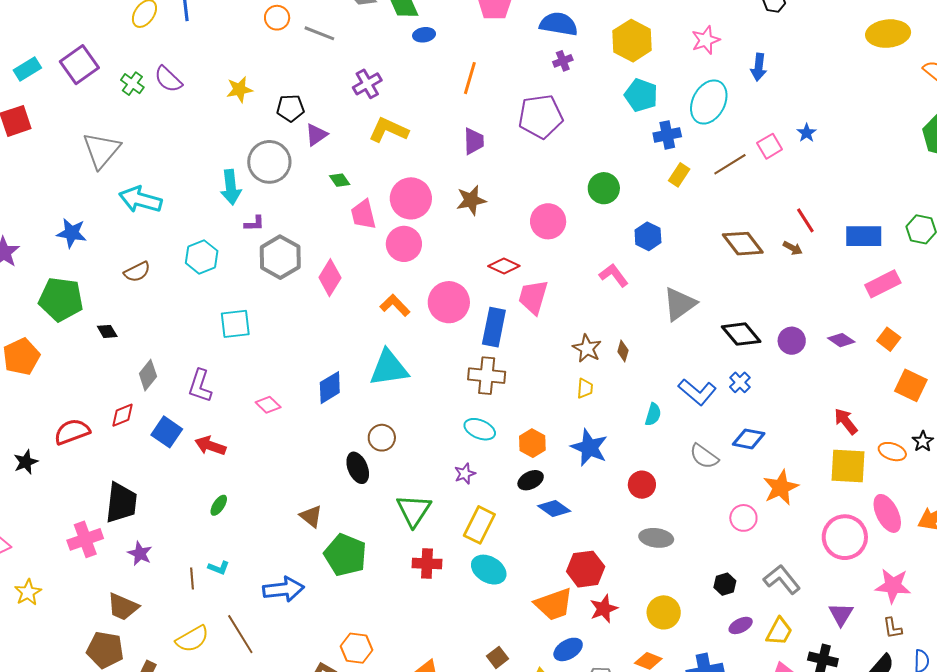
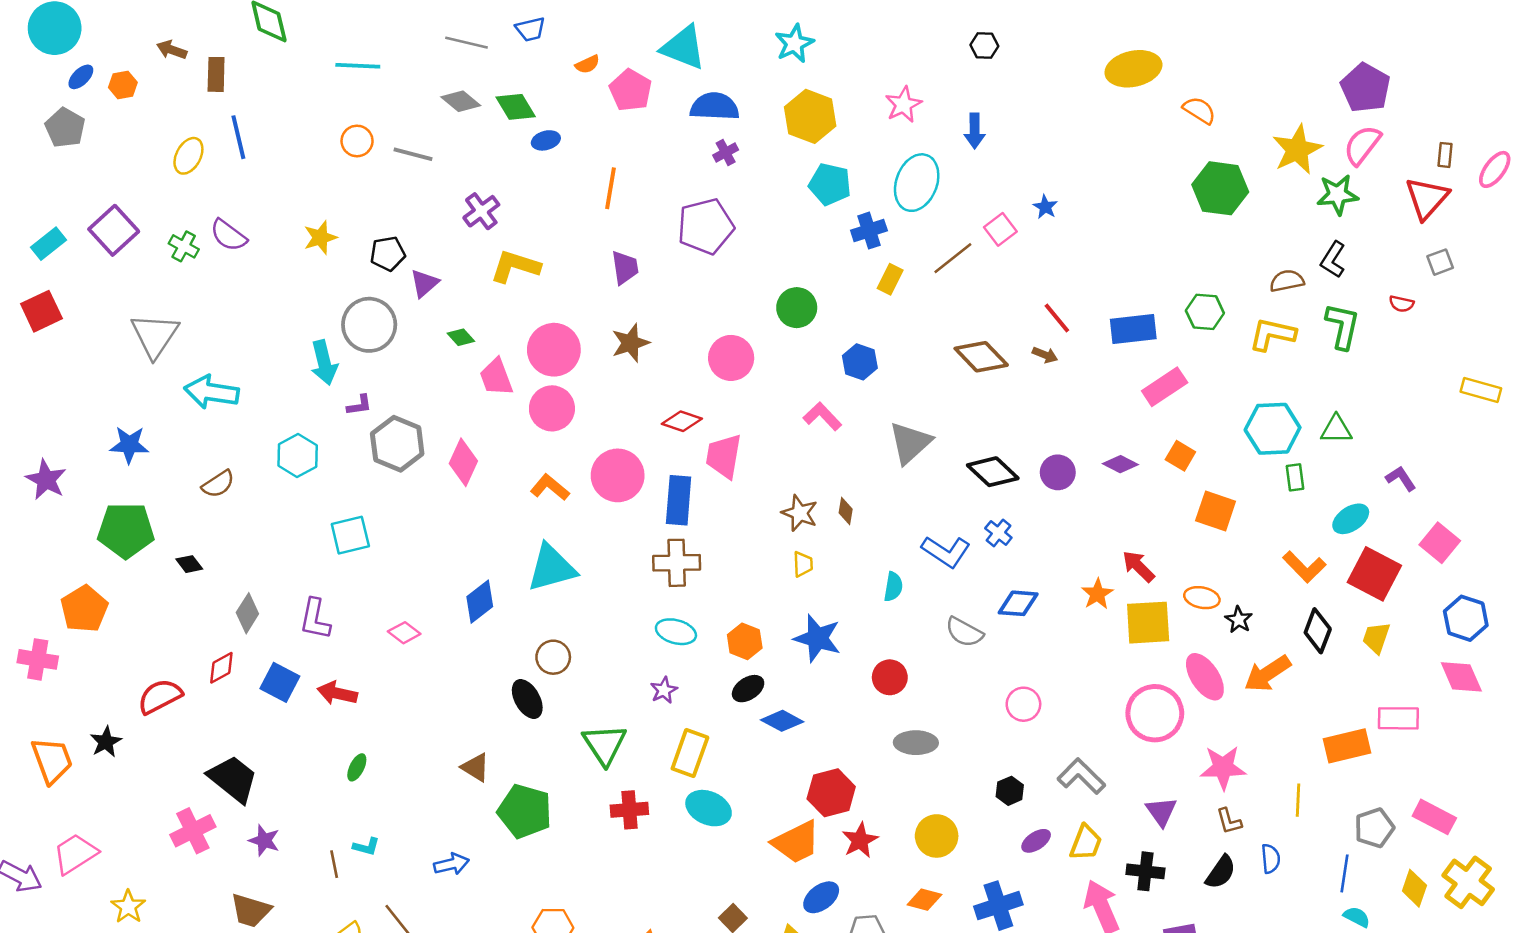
black star: (923, 441) -> (1239, 620), moved
orange star: (781, 487) -> (1097, 594), moved, size x0.7
black trapezoid: (121, 503) -> (233, 779), turned -51
blue arrow: (283, 589) -> (452, 864), size x0.7

